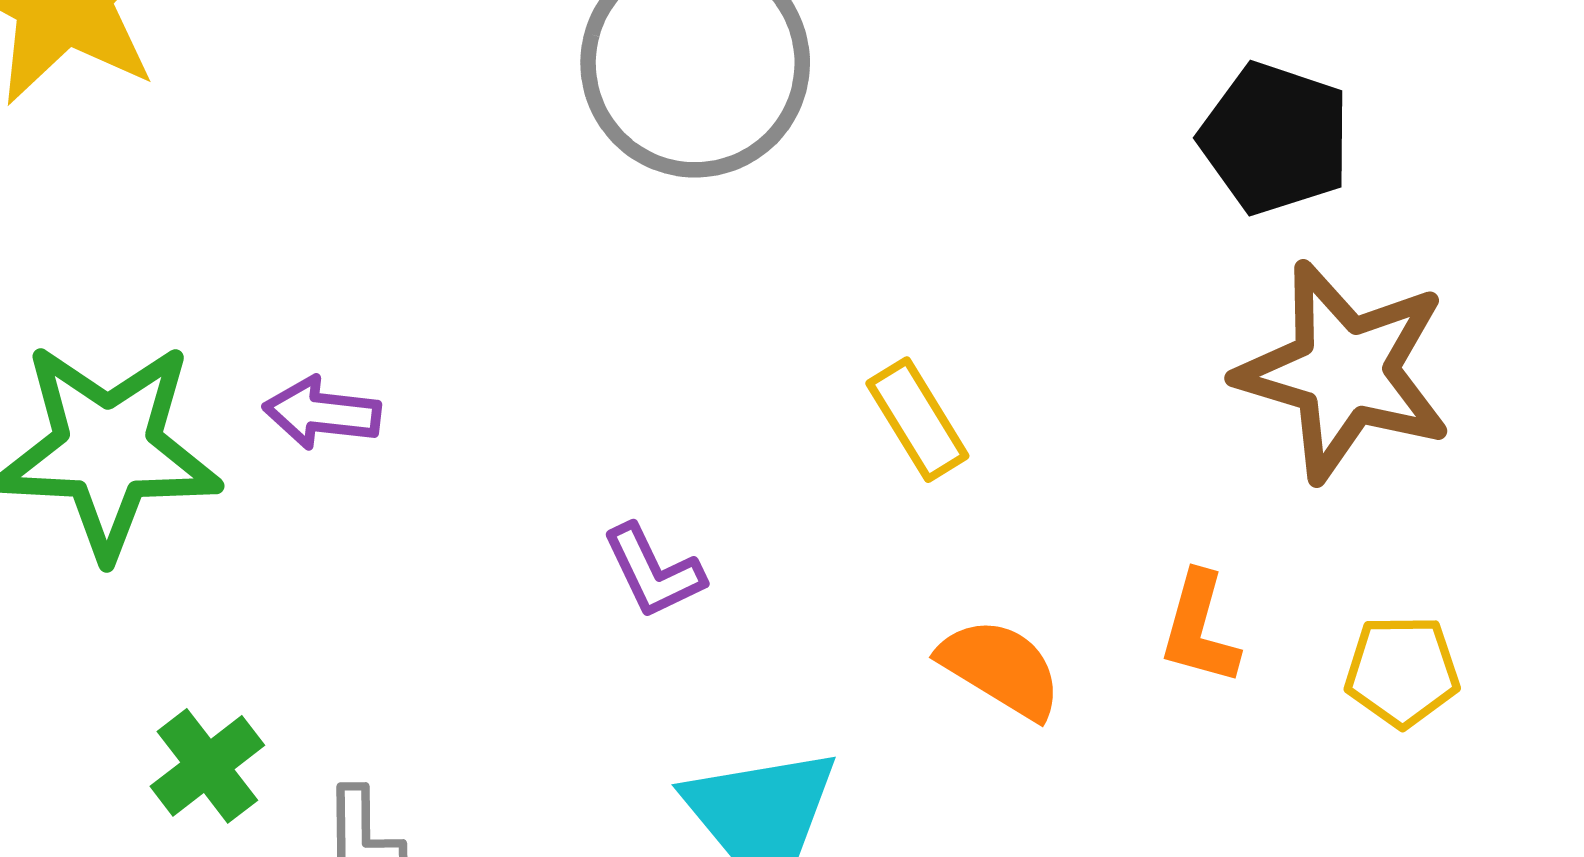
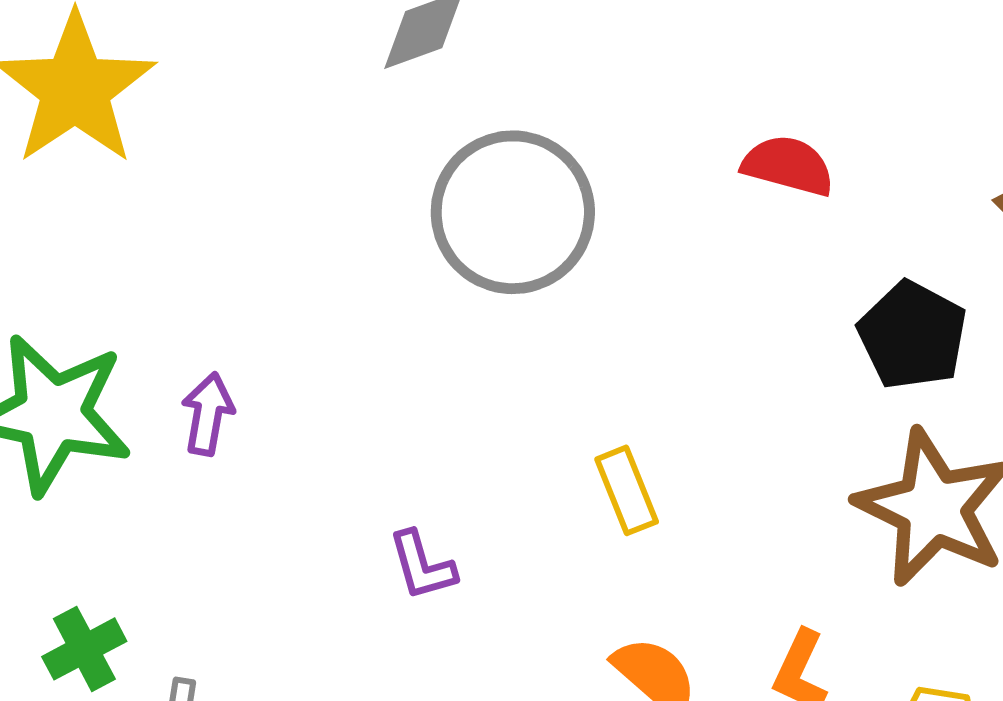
purple arrow: (322, 413) -> (208, 414), turned 84

